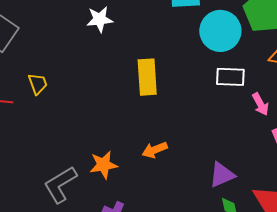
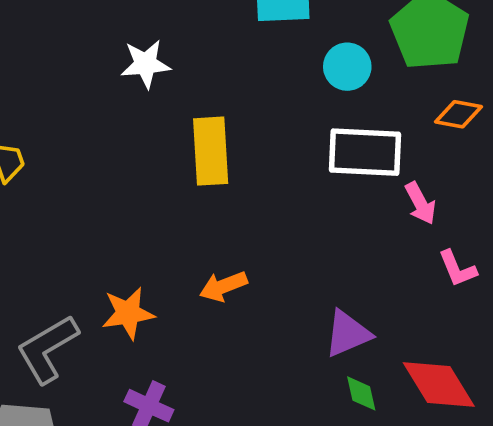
white star: (100, 19) -> (146, 64), moved
cyan circle: (220, 31) -> (347, 67), size x0.6
white rectangle: (230, 77) -> (365, 152), size x1.4

